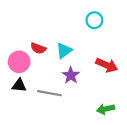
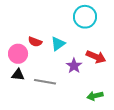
cyan circle: (94, 20) -> (85, 17), size x1.5
purple star: (71, 75) -> (74, 66), moved

